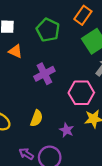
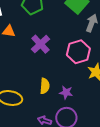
purple star: (67, 130) -> (66, 92), moved

